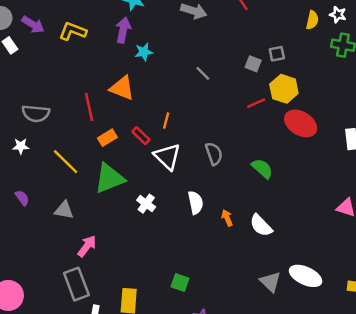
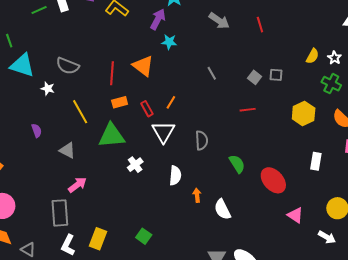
yellow hexagon: (284, 89) -> (304, 113), moved
red ellipse: (301, 123) -> (273, 180), moved

